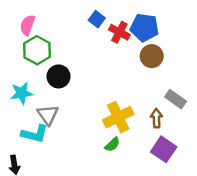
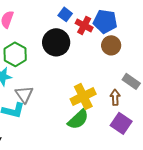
green hexagon: (37, 50) -> (15, 54), moved
black circle: (59, 76) -> (56, 42), moved, size x1.4
green semicircle: (112, 145) -> (78, 119), size x1.6

